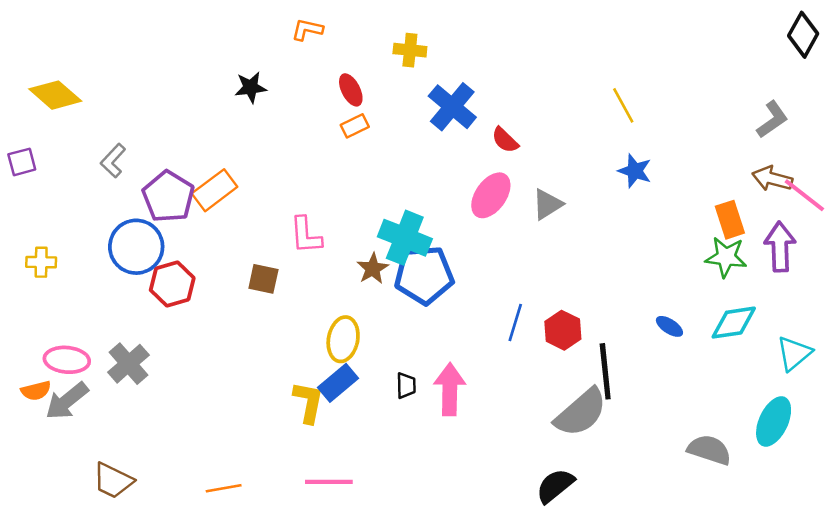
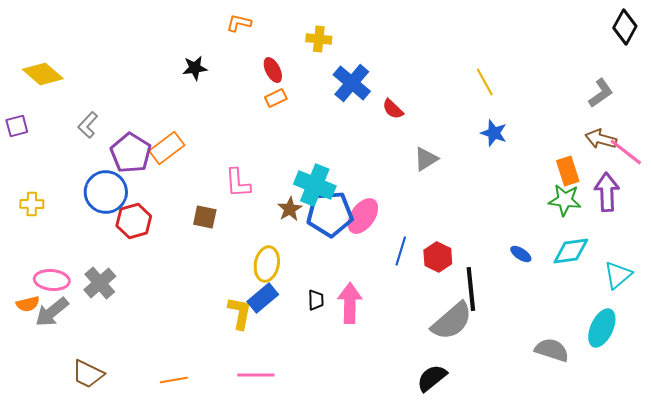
pink ellipse: (491, 195) -> (363, 216), moved

